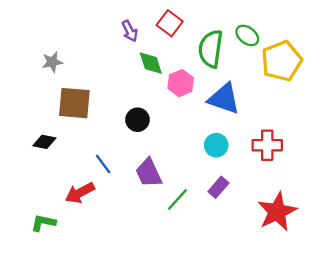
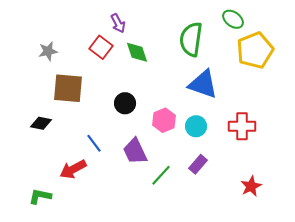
red square: (170, 23) -> (101, 47), moved
green ellipse: (247, 35) -> (233, 19), moved
pink hexagon: (181, 83) -> (164, 120), moved
red star: (277, 212) -> (251, 186), size x0.6

